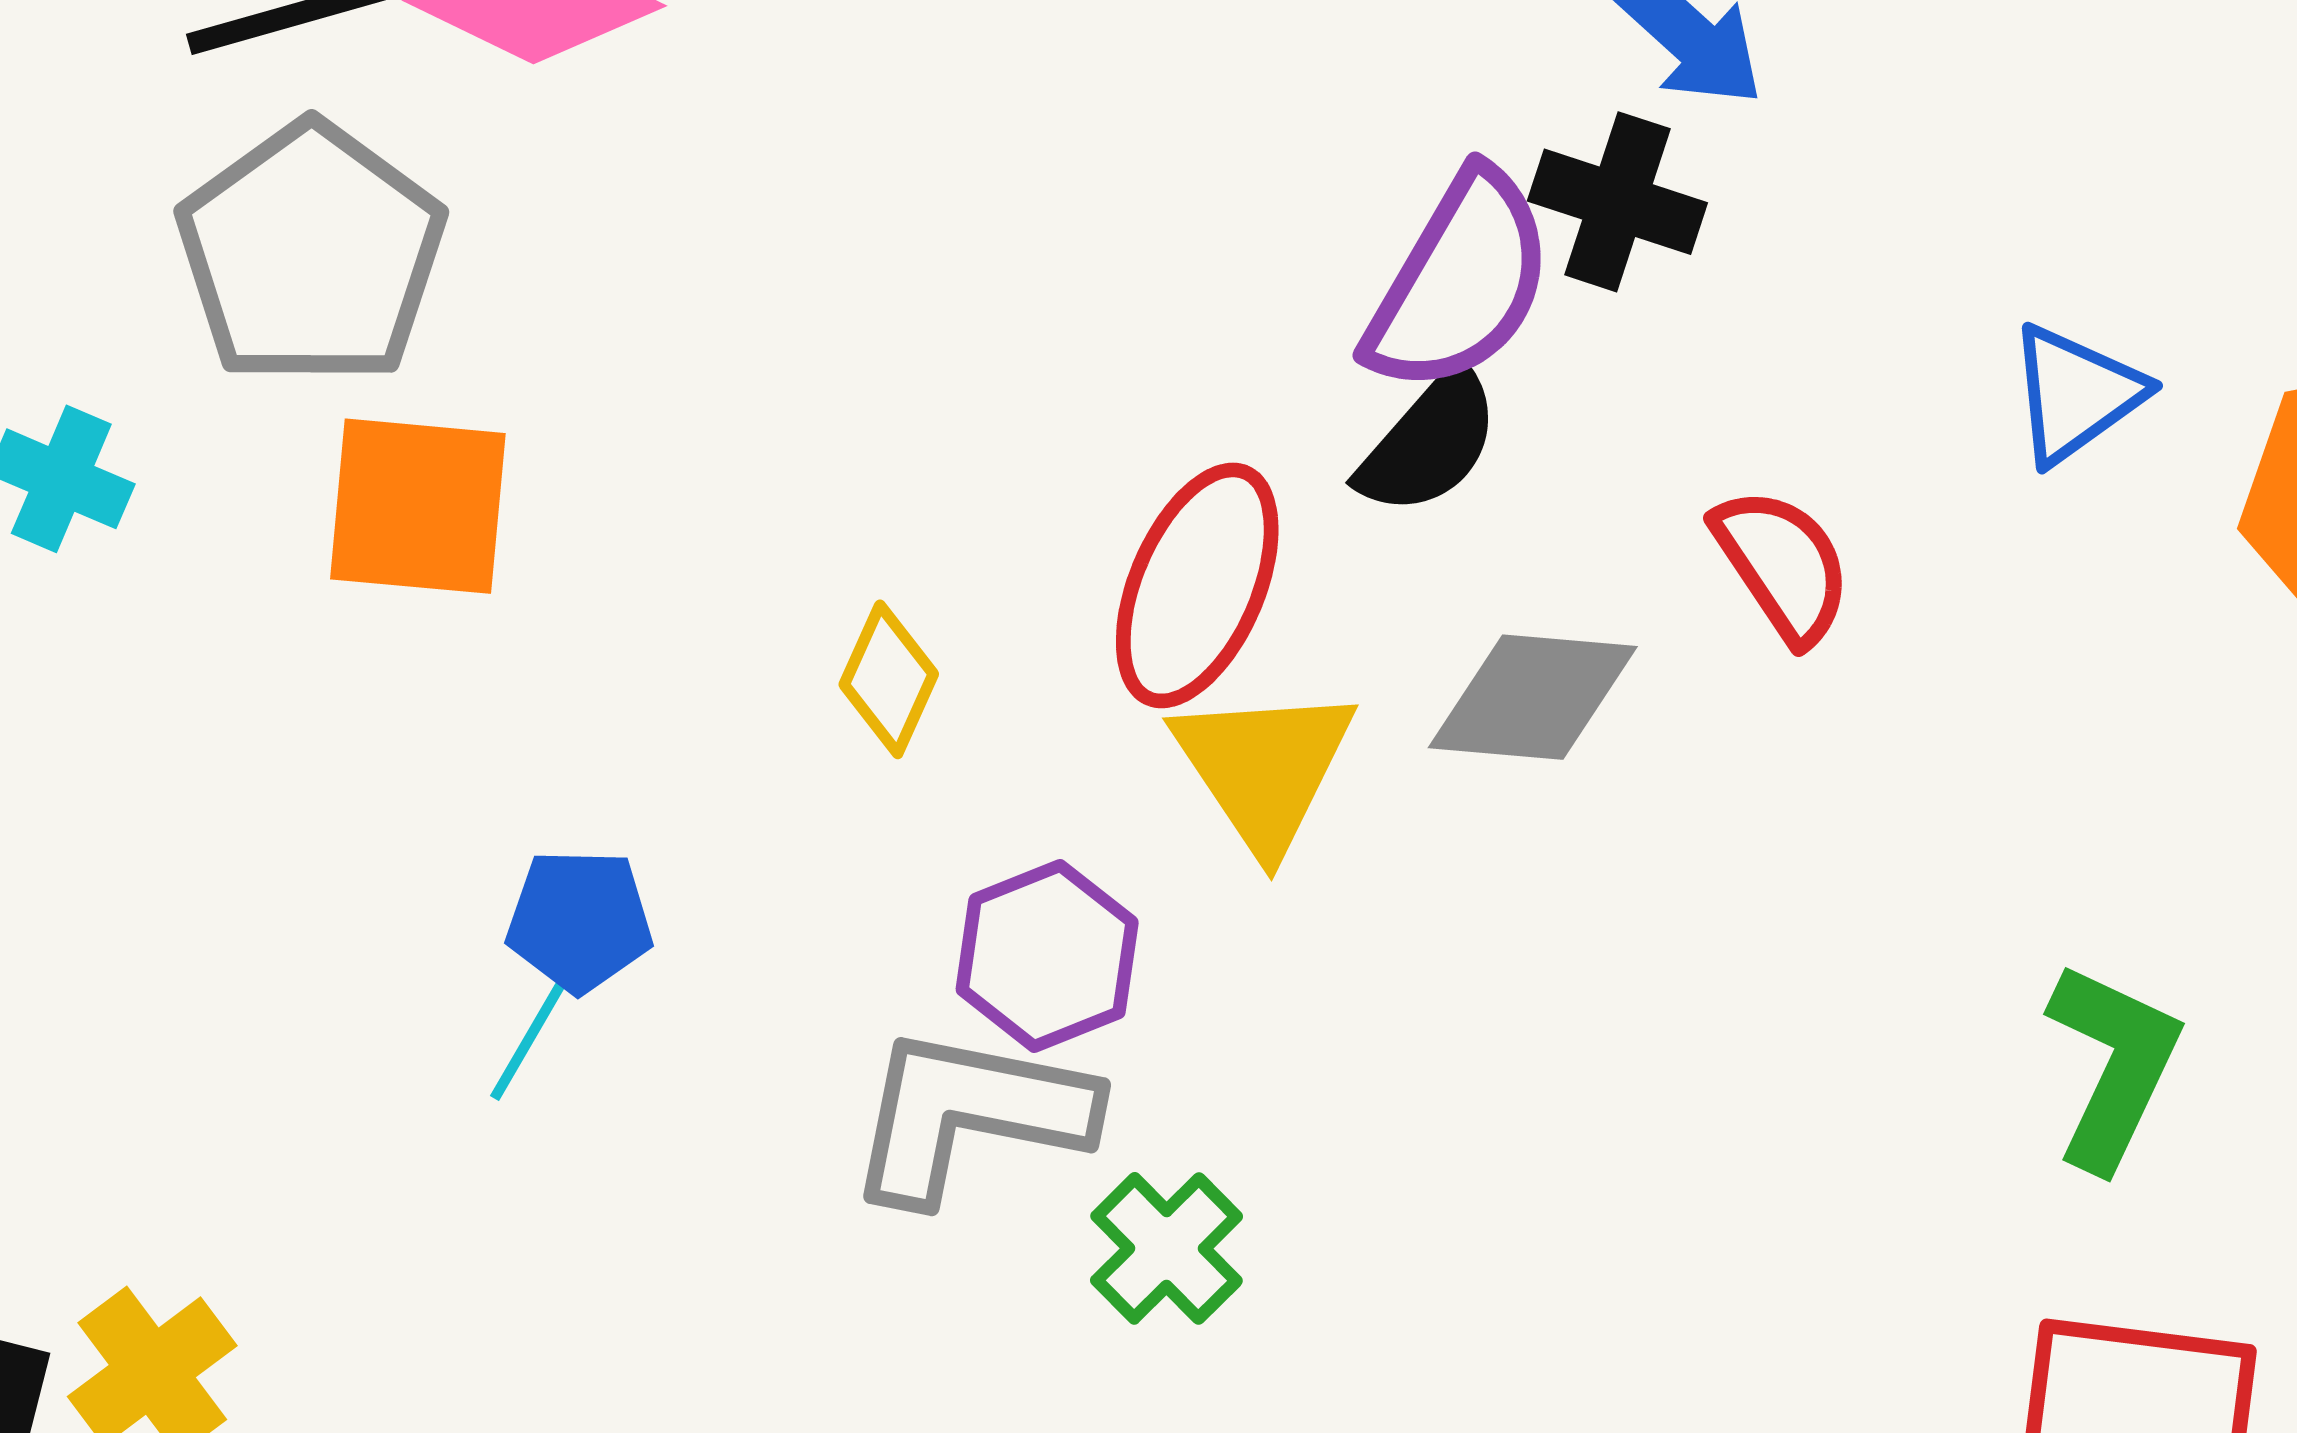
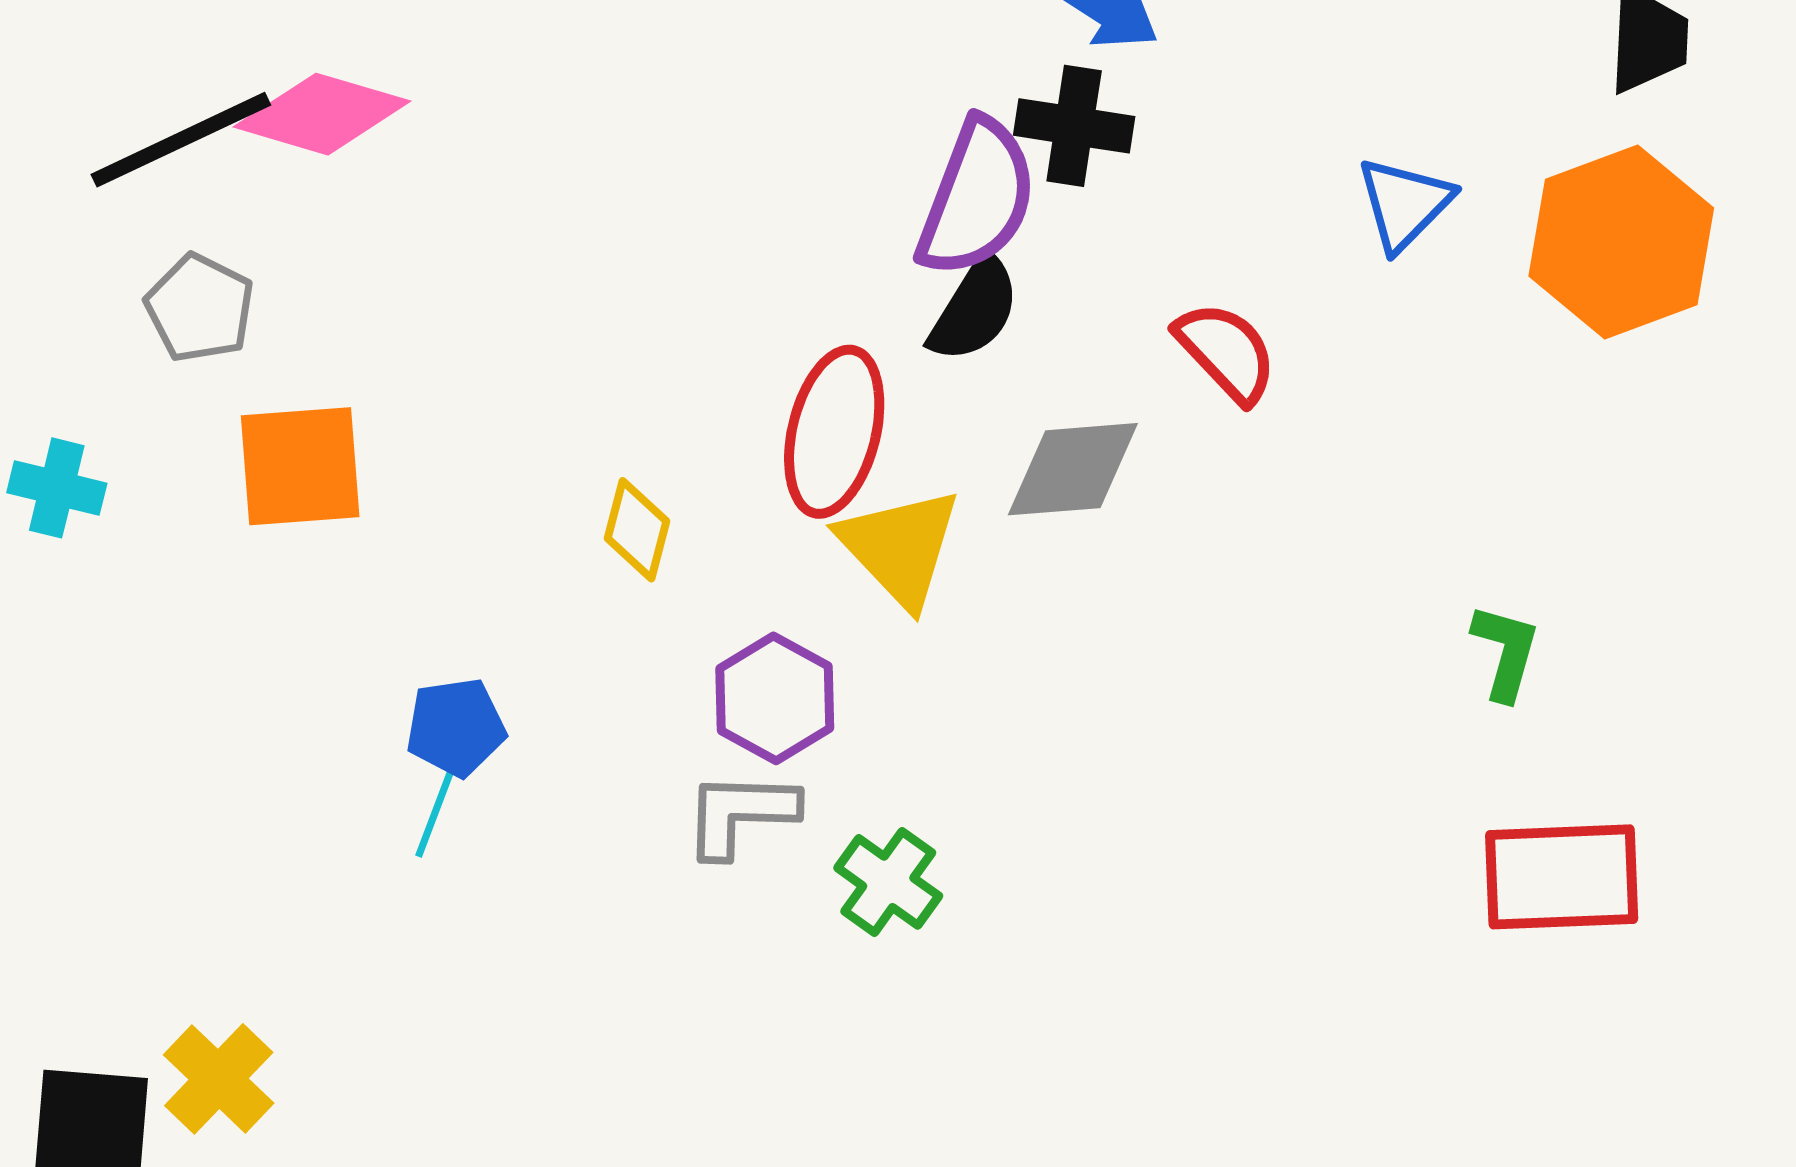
gray pentagon: (311, 254) -> (200, 308), size x0.6
green L-shape: (2113, 1066) -> (1506, 652), size x0.7
gray L-shape: (970, 1114) -> (740, 814), size x0.7

